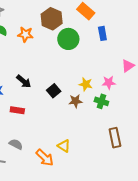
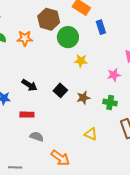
yellow star: (86, 84) -> (81, 61), moved
green cross: (101, 101) -> (110, 103), moved
gray semicircle: (16, 144) -> (37, 137), moved
yellow triangle: (64, 146) -> (91, 134), moved

